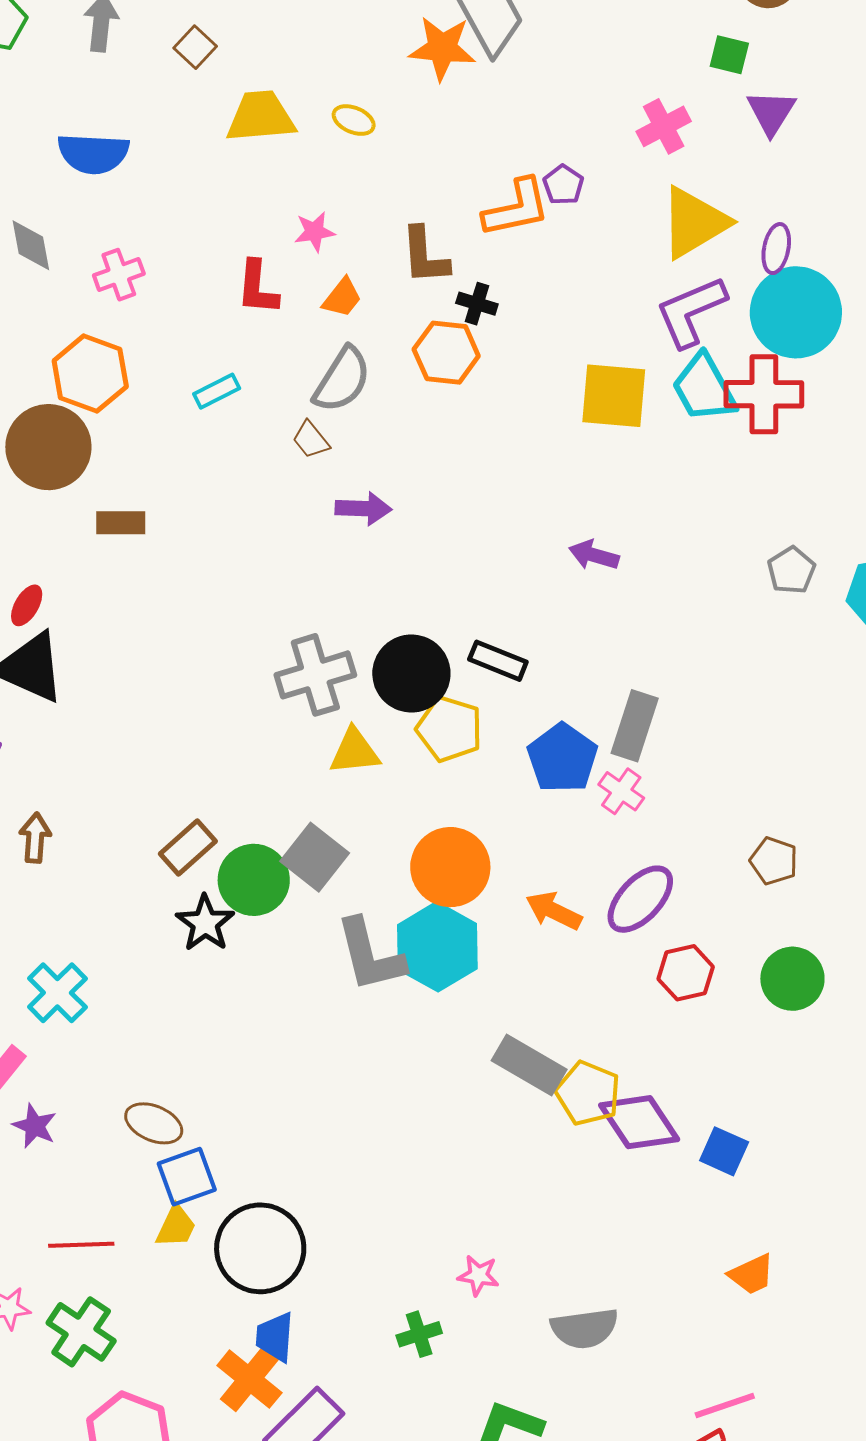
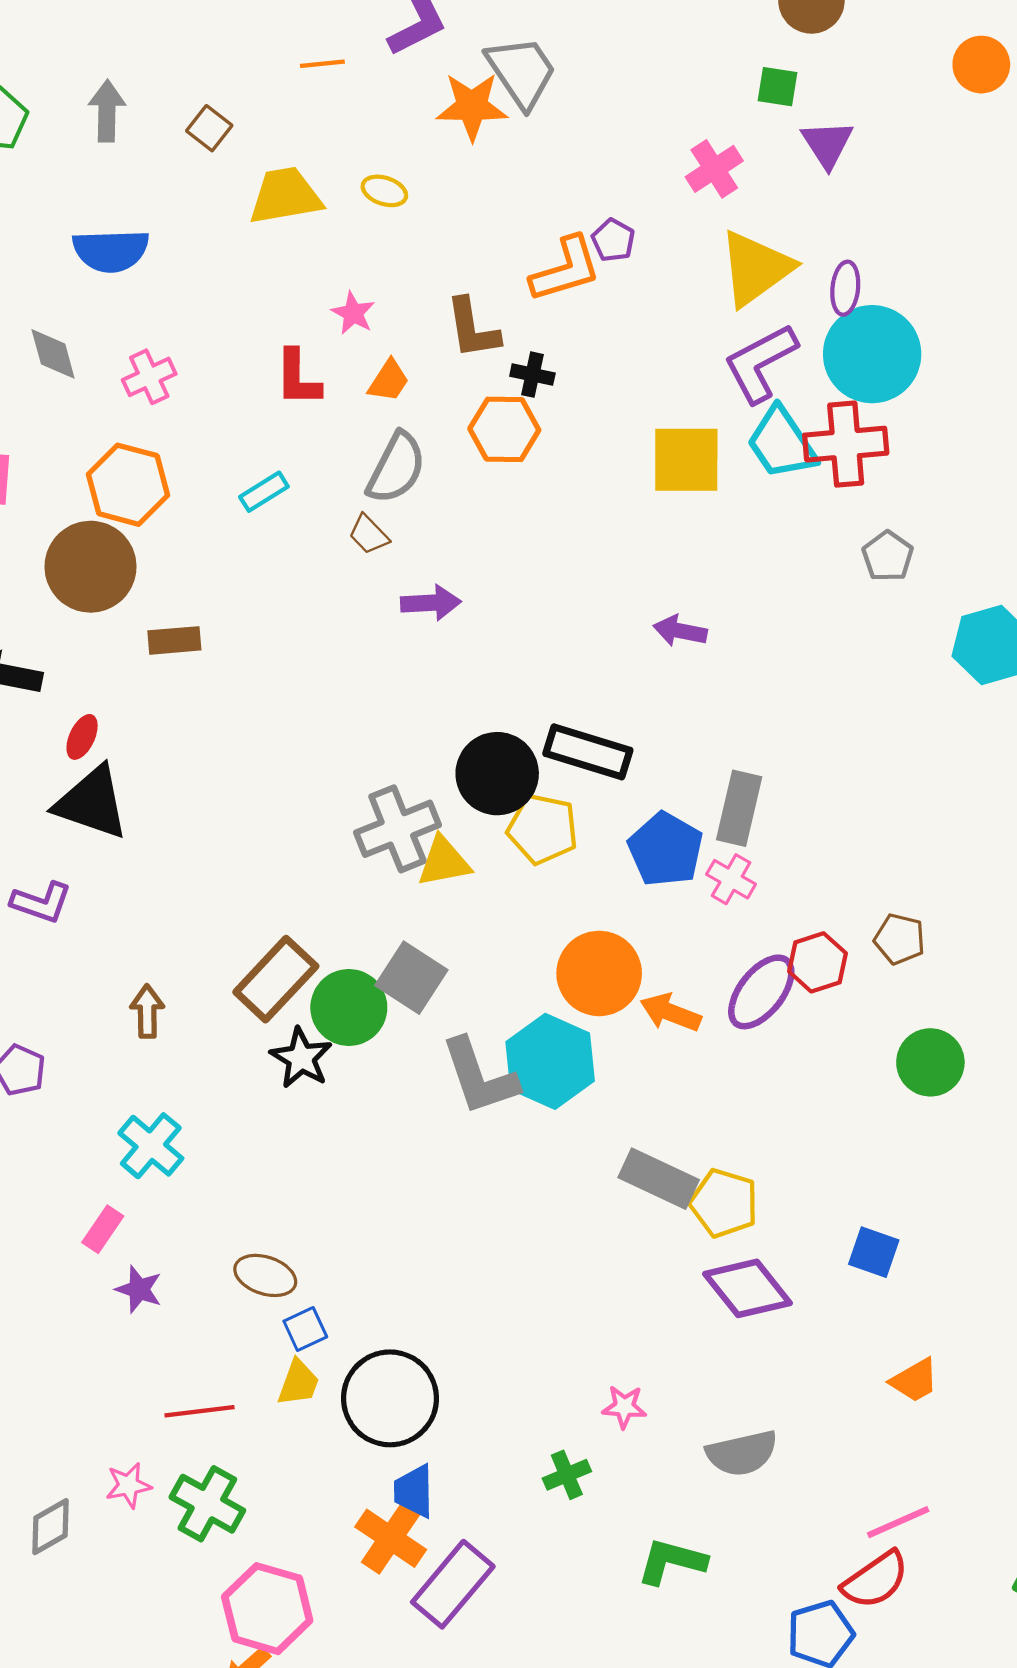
pink star: (315, 232) -> (353, 313), turned -30
gray pentagon: (791, 570) -> (888, 556), moved
black rectangle: (498, 661) -> (588, 752), size x1.4
gray cross: (315, 675) -> (397, 829), moved
brown arrow: (35, 838) -> (147, 1011), moved
brown rectangle: (188, 847) -> (276, 979), size x1.4
orange circle: (450, 867) -> (599, 973), moved
red hexagon: (686, 973) -> (817, 962), moved
purple diamond: (639, 1122) -> (747, 1288), moved
blue square: (187, 1177) -> (305, 1329), size x0.7

